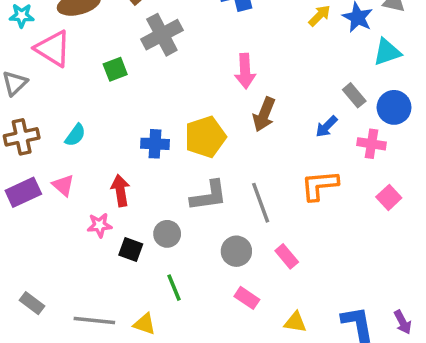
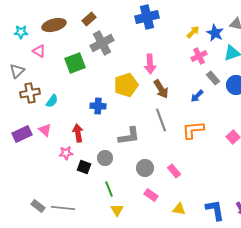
pink triangle: (53, 49) -> (39, 51), size x0.6
green square: (115, 69) -> (75, 63), size x1.5
brown arrow: (264, 114) -> (161, 89), turned -54
brown cross: (22, 137) -> (30, 93), moved
yellow pentagon: (205, 137) -> (126, 85), moved
pink cross: (372, 144) -> (199, 56), moved, turned -35
gray line: (261, 203) -> (161, 120), moved
gray rectangle: (32, 303) -> (38, 206), moved
yellow triangle: (145, 324) -> (117, 210), moved, turned 40

